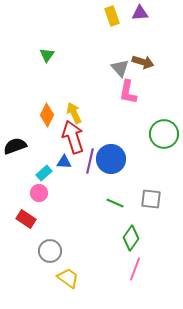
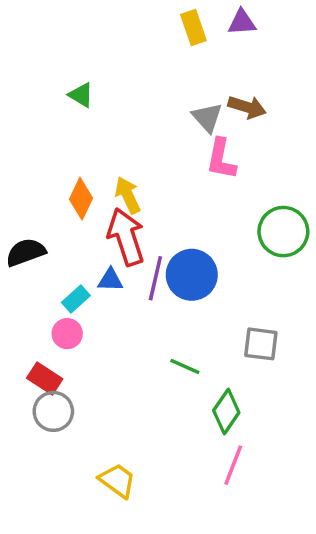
green triangle: (47, 55) -> (81, 95), turned -35
green line: (115, 203) -> (185, 366), moved
gray circle: (50, 251) -> (53, 411), moved

